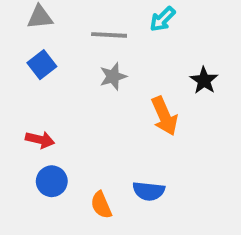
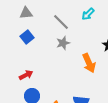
gray line: (109, 35) -> (61, 22), turned 42
red arrow: (40, 140) -> (26, 75), turned -40

